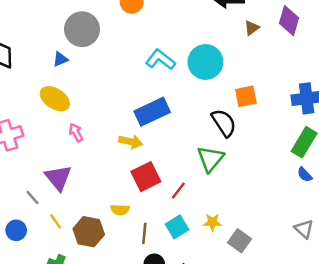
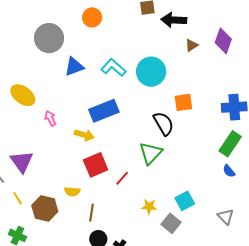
blue triangle: (60, 59) -> (74, 67), moved, size x1.5
pink arrow: (76, 133) -> (50, 118), moved
cyan square: (177, 227) -> (185, 201), moved

